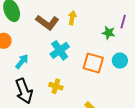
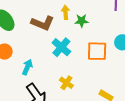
green star: (109, 33) -> (82, 21), moved
yellow cross: (56, 86) -> (66, 83), turned 32

